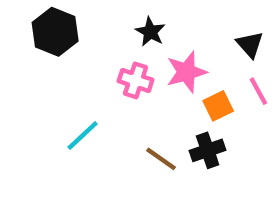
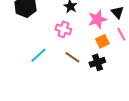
pink star: (186, 72) -> (97, 19), moved
brown line: (161, 159) -> (72, 57), moved

